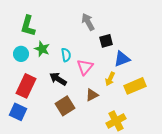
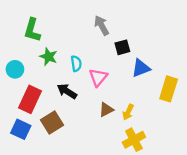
cyan circle: (21, 54) -> (15, 69), moved
yellow arrow: (110, 79) -> (128, 112), moved
yellow rectangle: (135, 86) -> (169, 89), moved, turned -50
brown square: (65, 106) -> (52, 122), moved

